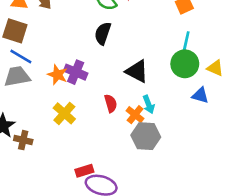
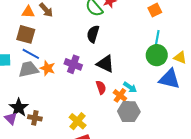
black triangle: (137, 71) -> (105, 64), moved
orange star: (58, 75) -> (48, 68), moved
blue triangle: (200, 95) -> (169, 79), size x1.6
cyan arrow: (149, 104) -> (130, 87), turned -32
yellow cross: (64, 113) -> (78, 121), moved

